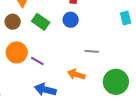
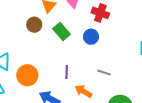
orange circle: (17, 52) -> (27, 75), moved
purple line: (37, 61) -> (67, 72), moved, turned 48

